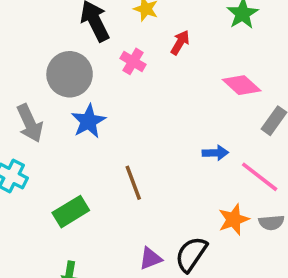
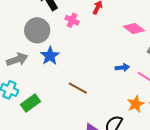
gray arrow: (30, 123) -> (17, 59), turned -80
brown line: (133, 183) -> (78, 88), turned -36
green rectangle: (71, 212) -> (30, 103), moved

